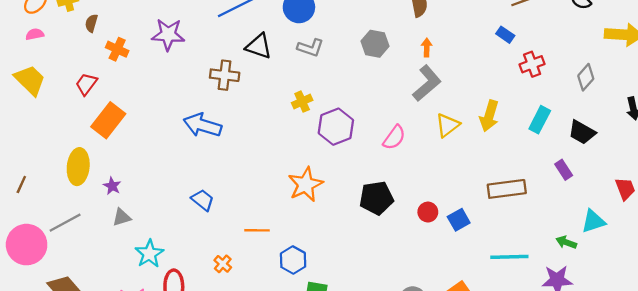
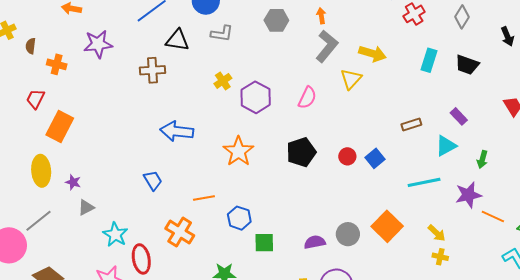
yellow arrow: (489, 116) -> (372, 54), moved, turned -80
blue arrow: (202, 125) -> (177, 131), moved
purple rectangle: (564, 170) -> (459, 116), moved
brown rectangle: (507, 189) -> (411, 125), size x0.6
blue trapezoid: (203, 200) -> (153, 180), turned 30
cyan triangle: (593, 221) -> (446, 146), moved
green arrow: (566, 242) -> (482, 159), moved, turned -84
orange cross: (223, 264) -> (180, 232), size x1.8

